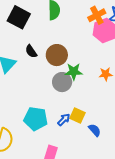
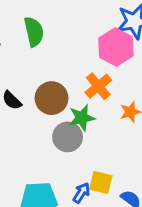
orange cross: (97, 15) -> (98, 86), moved

